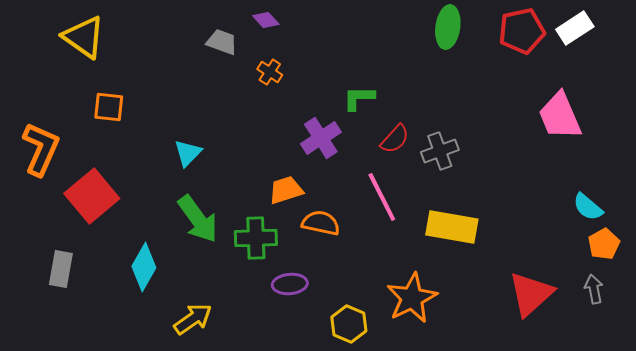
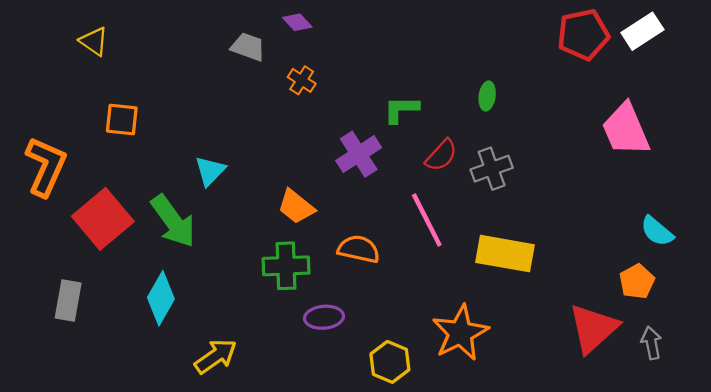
green ellipse: (448, 27) -> (487, 96), moved, size x0.6
yellow triangle: (84, 37) -> (94, 41), size x0.6
orange trapezoid: (286, 190) -> (296, 207), moved, turned -123
green arrow: (198, 219) -> (173, 221), moved
orange pentagon: (604, 244) -> (637, 281), moved
gray arrow: (594, 289) -> (651, 343), moved

